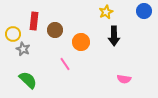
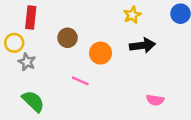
red rectangle: (34, 21) -> (31, 17), moved
black arrow: (114, 36) -> (142, 45), turned -96
pink line: (65, 64) -> (80, 81), turned -32

